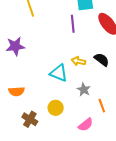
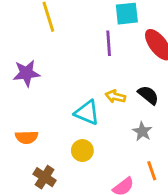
gray star: (84, 89) -> (142, 131), moved
orange line: (102, 106) -> (152, 171), moved
yellow circle: (56, 108) -> (82, 151), moved

